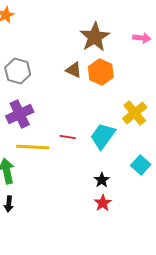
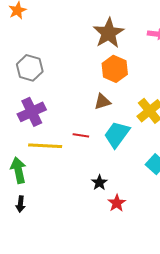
brown triangle: (74, 70) -> (102, 102), moved, turned -42
black star: (102, 180) -> (99, 183), moved

